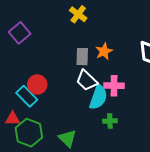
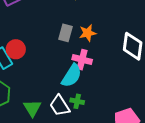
white trapezoid: (87, 80) -> (60, 106), moved
pink cross: (114, 86) -> (82, 60), moved

